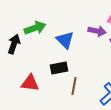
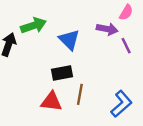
red triangle: (30, 83) -> (51, 101), moved

